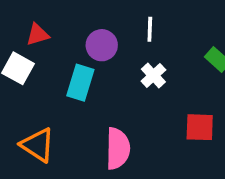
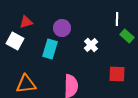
white line: (150, 29) -> (117, 19), moved
orange triangle: (38, 145) -> (26, 84), turned -40

